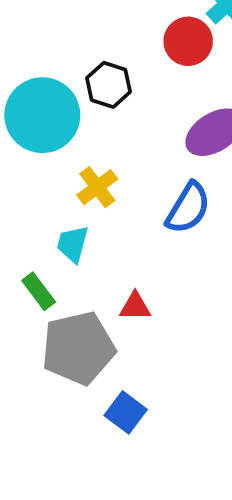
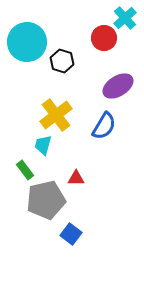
cyan circle: (42, 115) -> (27, 42), moved
yellow cross: (97, 187) -> (56, 115), size x1.5

